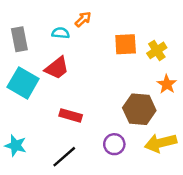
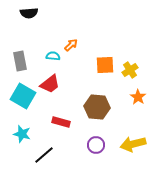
brown hexagon: (139, 109) -> (97, 107), moved
cyan star: (16, 145) -> (22, 134), moved
black line: (64, 157) -> (44, 155), moved

